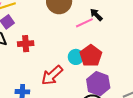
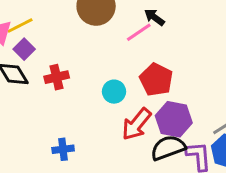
cyan circle: (76, 57) -> (114, 92), moved
red arrow: (52, 75) -> (136, 124), moved

